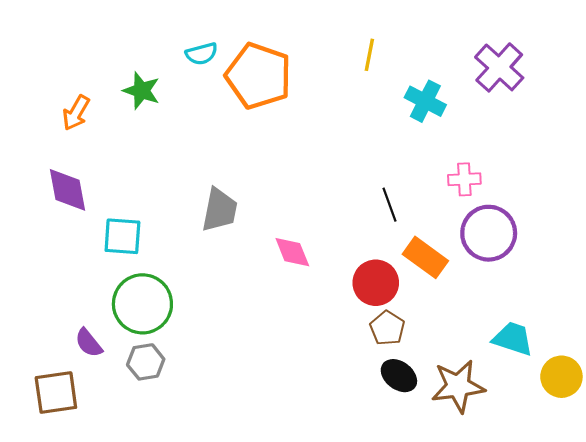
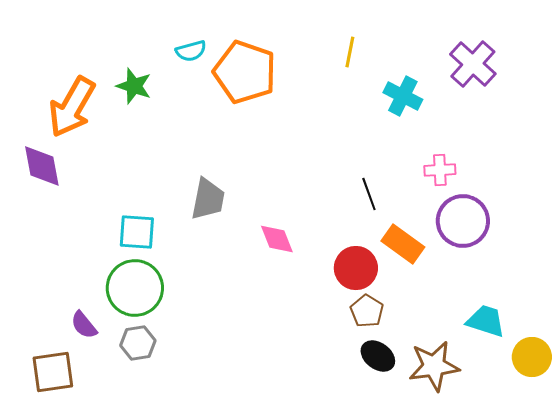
orange arrow: (76, 113) -> (72, 107), size x1.8
purple diamond: (68, 190) -> (42, 166), moved
cyan square: (122, 236) -> (137, 232), moved

